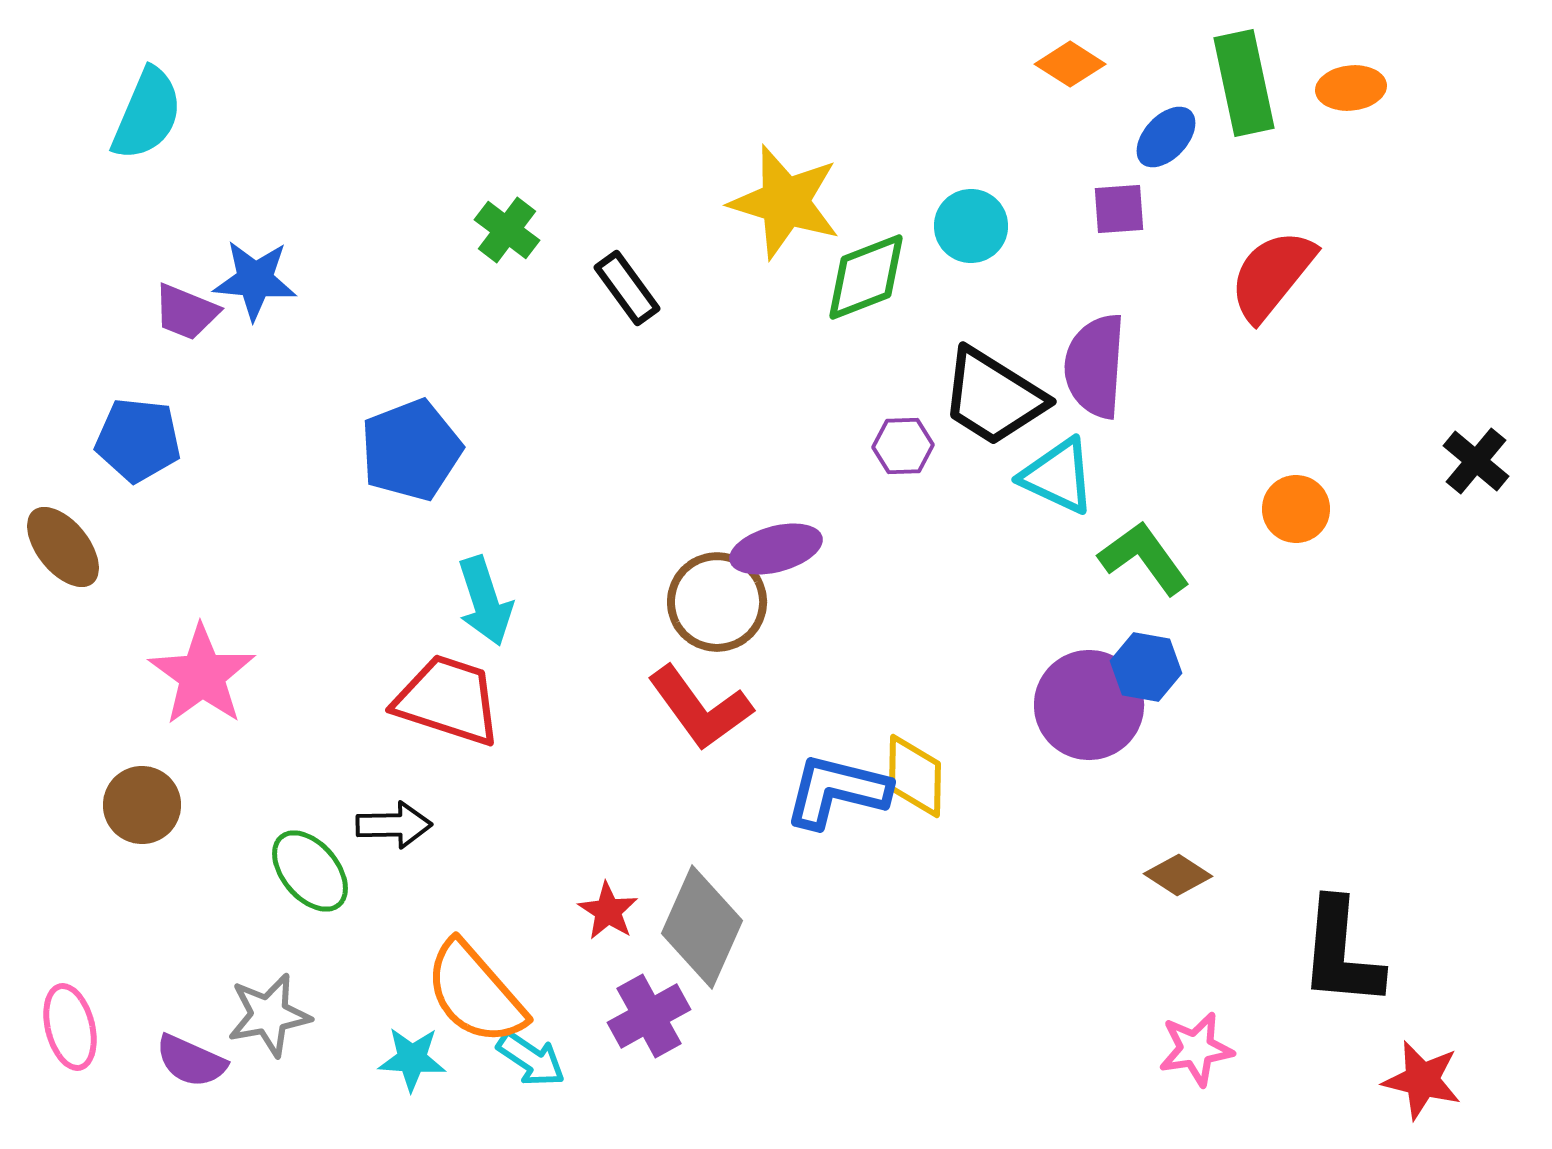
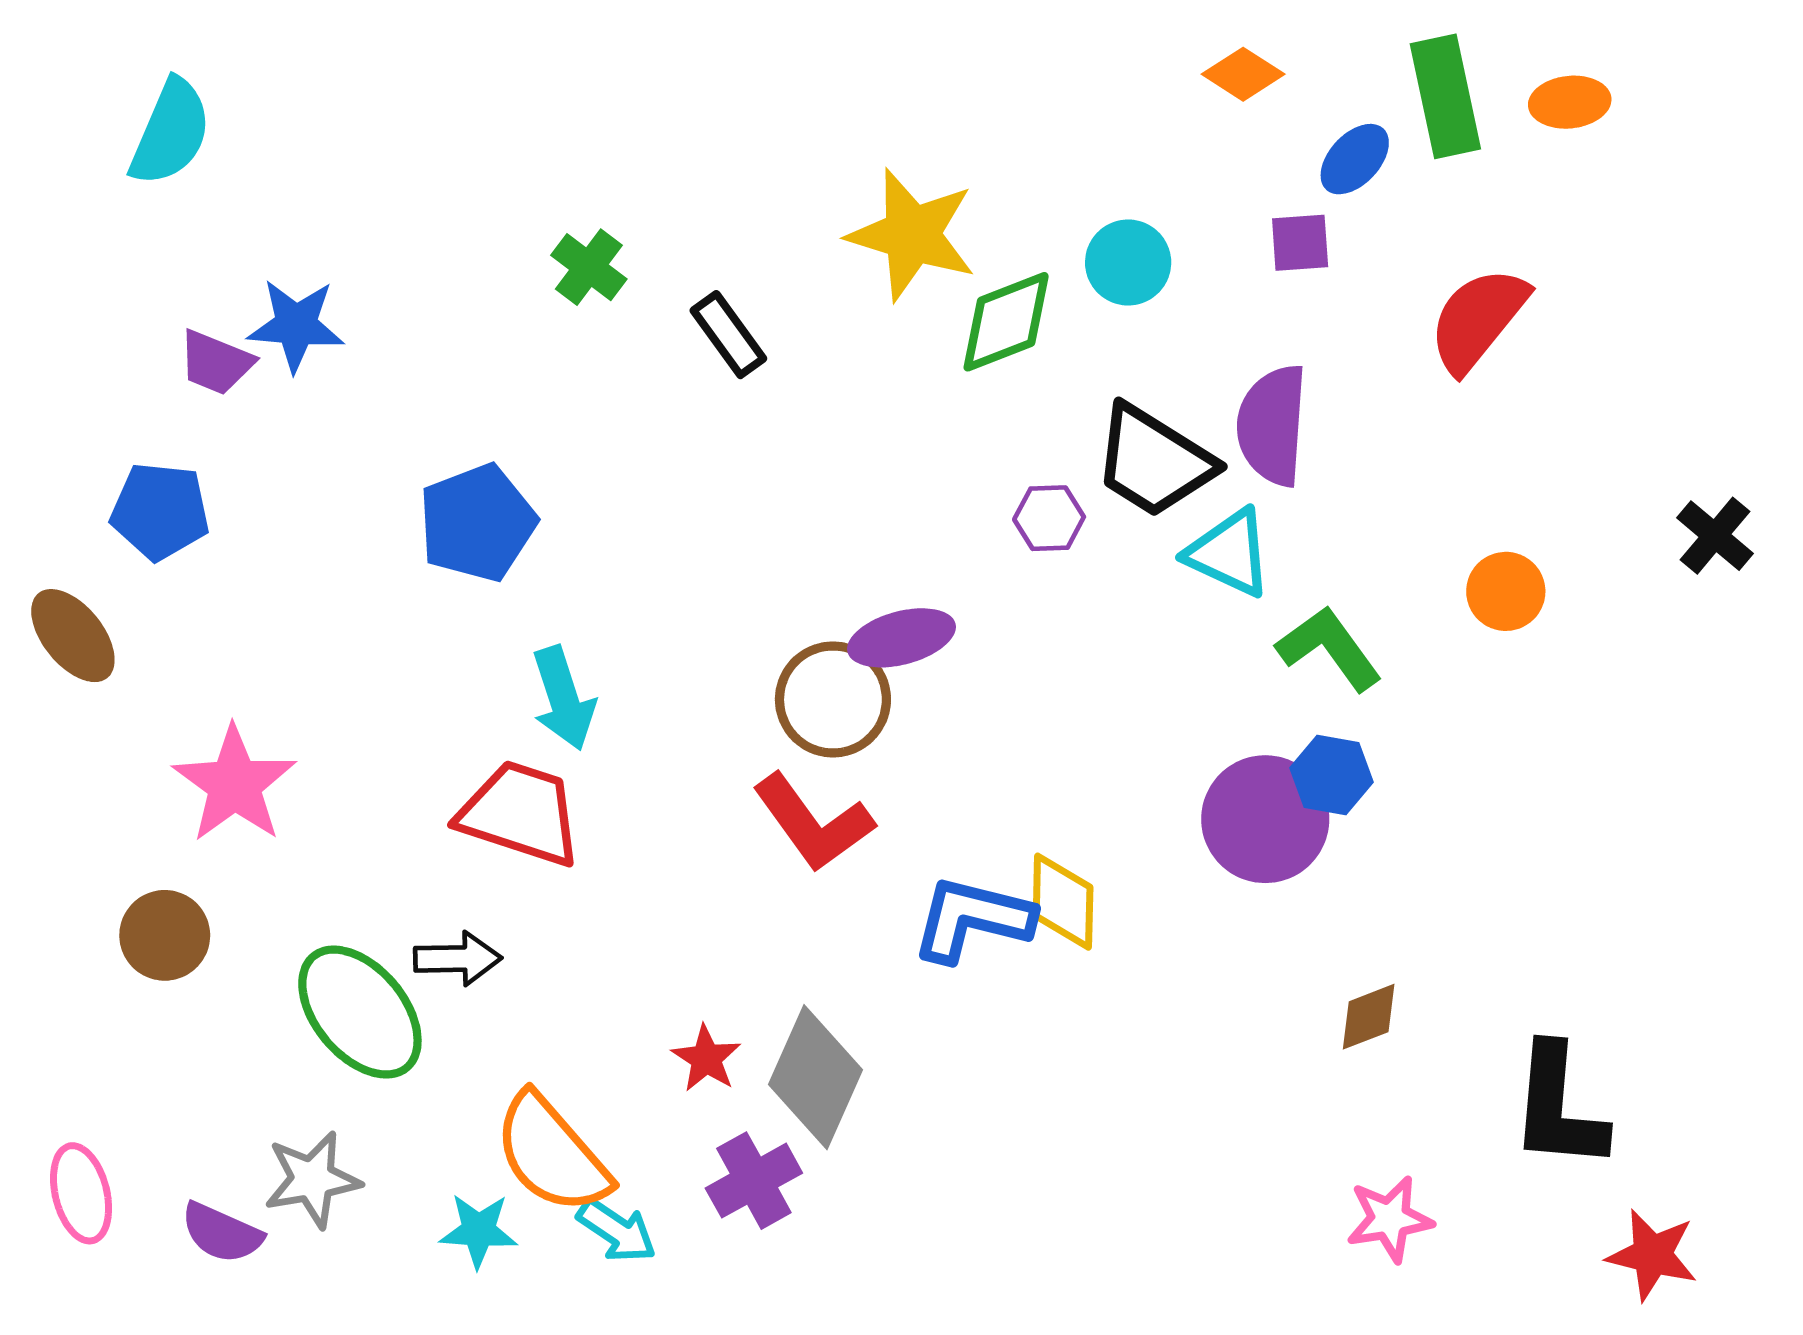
green ellipse: (310, 871) -> (360, 1012), size x1.4
brown diamond: (1178, 875) -> (1369, 1017), turned -54

